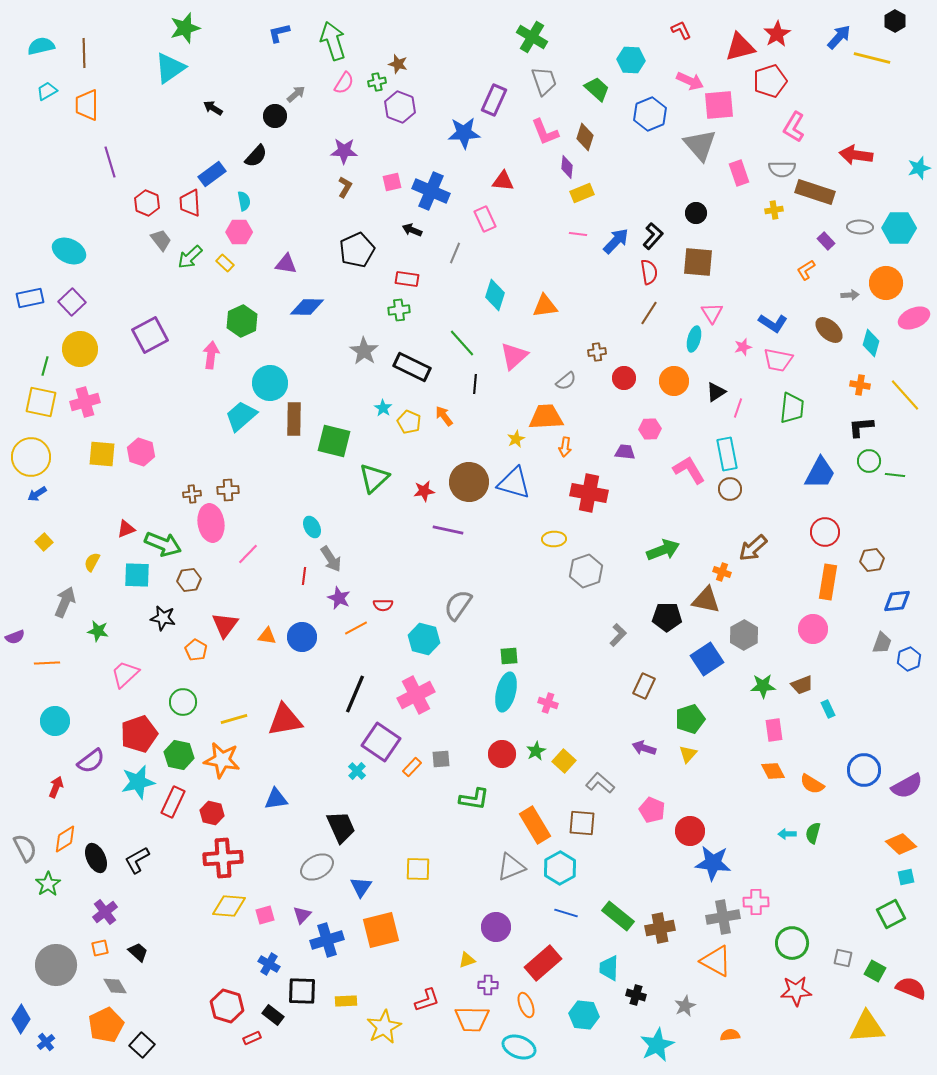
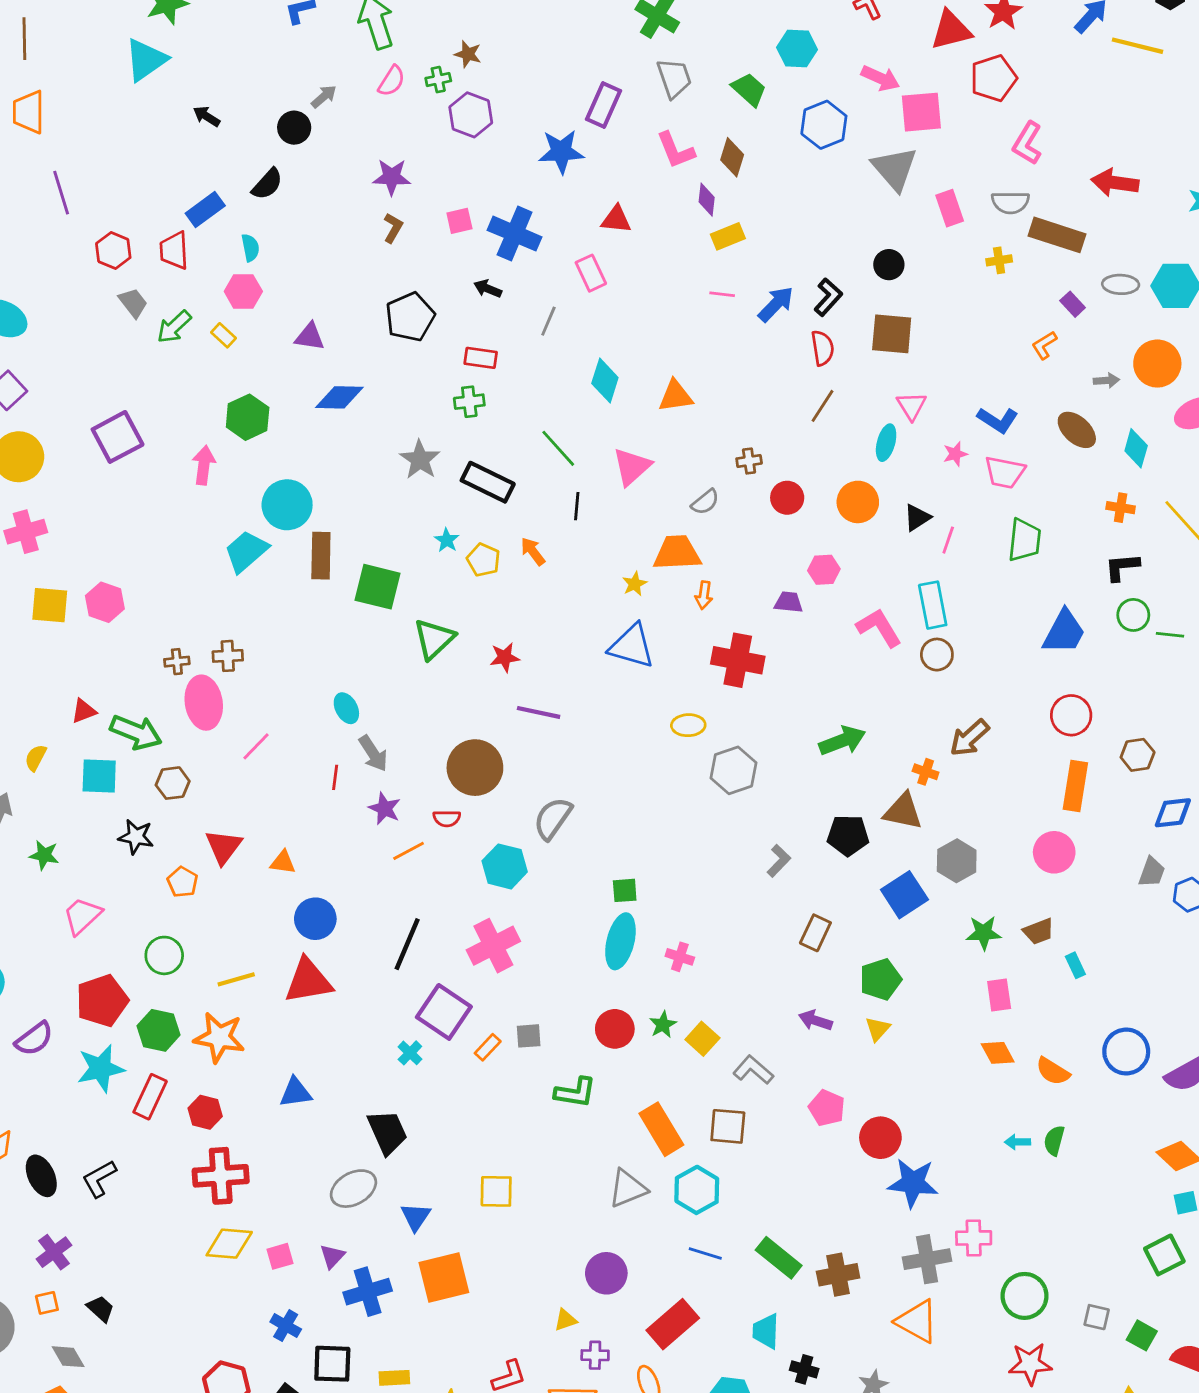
brown circle: (469, 482) -> (475, 768), moved
blue circle: (302, 637) -> (315, 919), moved

